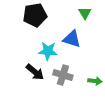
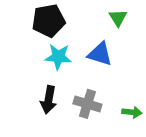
cyan star: (48, 51) -> (58, 57), moved
black arrow: (35, 72) -> (49, 100), turned 60

